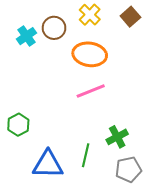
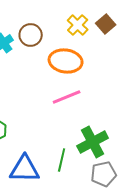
yellow cross: (90, 15) -> (78, 25), moved
green cross: (117, 137) -> (93, 142), size x1.4

